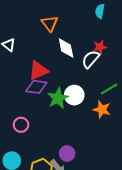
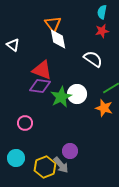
red star: (100, 47) -> (102, 31), moved
white diamond: (66, 48) -> (58, 39), moved
white semicircle: (91, 59) -> (93, 59), turned 84
red triangle: (38, 70) -> (42, 70), turned 45

